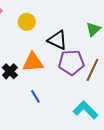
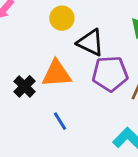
yellow circle: (27, 22) -> (62, 18), moved

